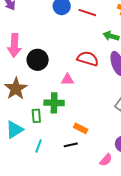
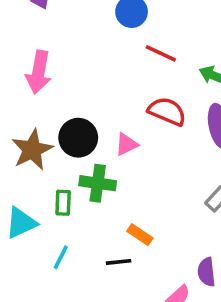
red line: (87, 13) -> (161, 53), moved
black circle: (38, 60) -> (78, 138), moved
pink triangle: (67, 80) -> (126, 144), turned -32

